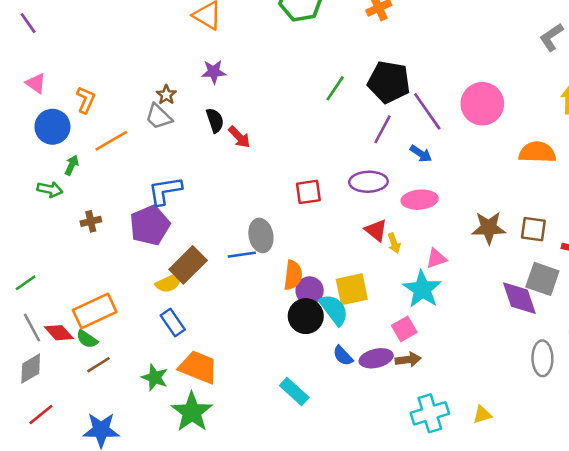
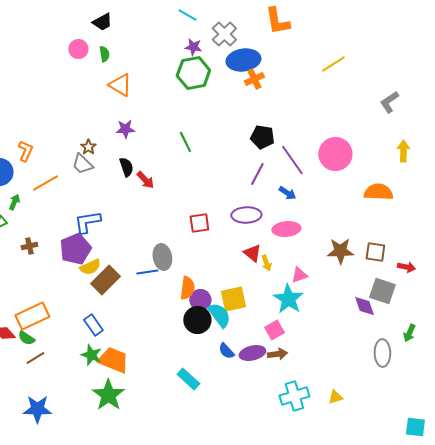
black pentagon: (389, 82) -> (262, 137), size x0.7
green line: (335, 88) -> (185, 142), moved, turned -60
yellow semicircle: (169, 283) -> (90, 267), moved
purple diamond: (519, 298) -> (364, 306), size x0.7
green star: (155, 377) -> (91, 355), moved

